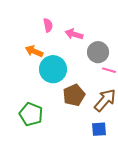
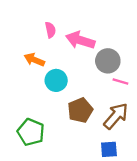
pink arrow: (74, 34) -> (80, 40), size x1.4
cyan circle: (53, 69) -> (56, 80), size x0.7

